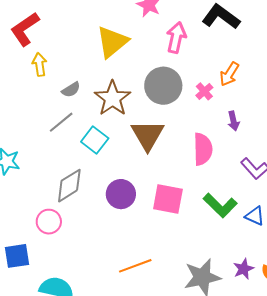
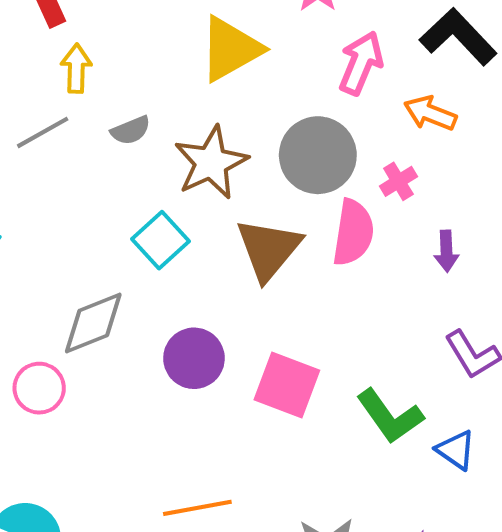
orange arrow: (229, 74) -> (430, 113), moved, turned 70
gray line: (61, 122) -> (43, 132), moved
pink semicircle: (203, 149) -> (353, 232), moved

